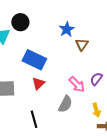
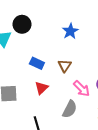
brown triangle: (82, 44) -> (65, 66), moved
blue rectangle: (34, 60) -> (37, 63), size x0.6

